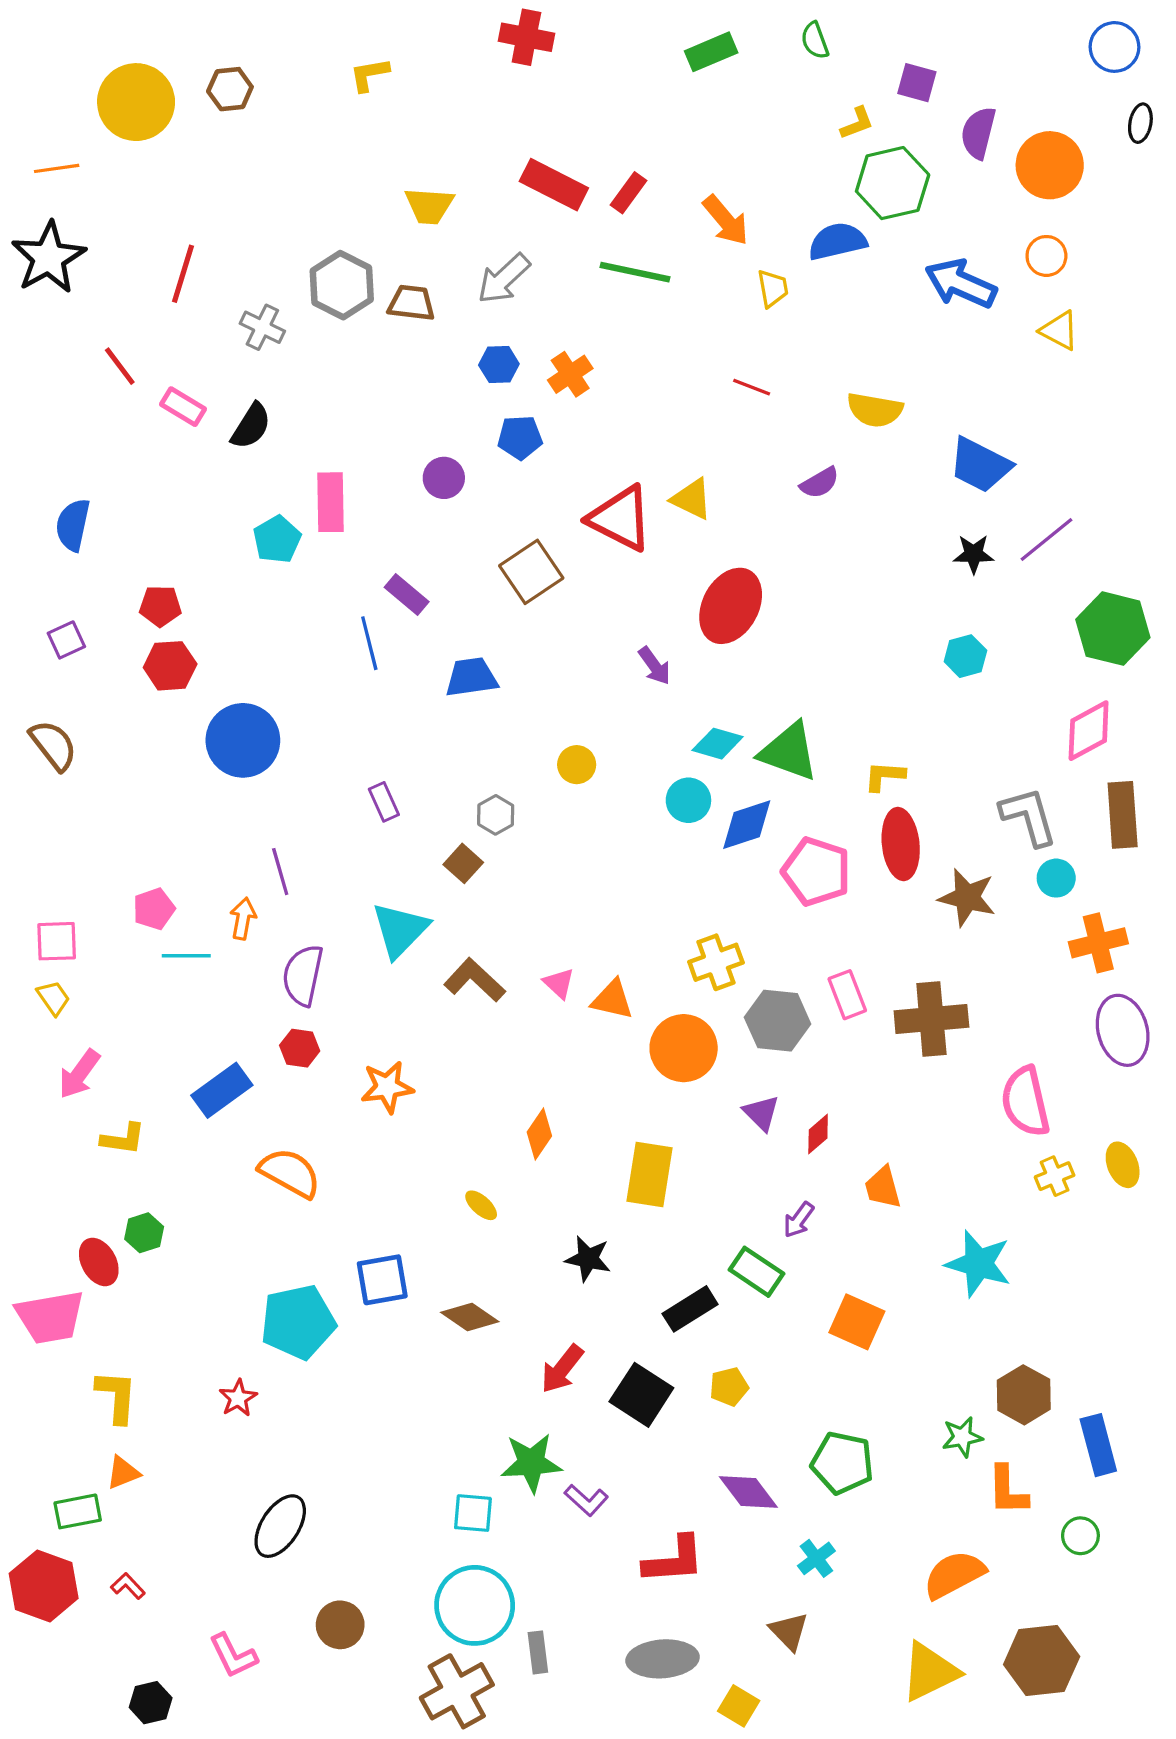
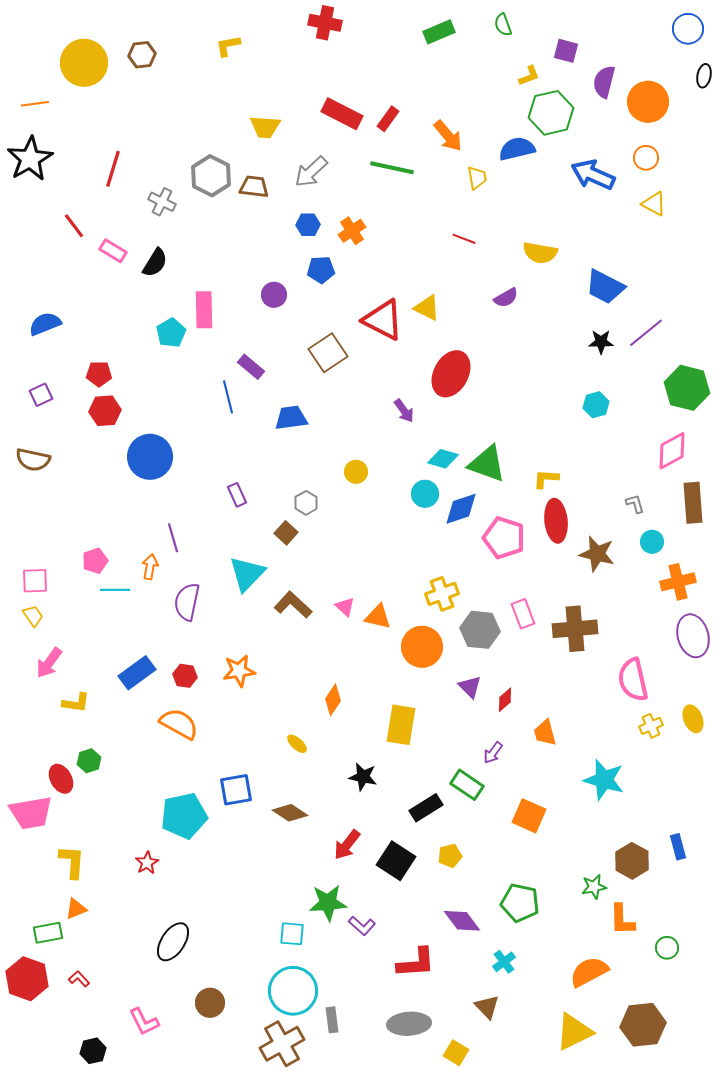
blue semicircle: (73, 525) -> (45, 324), turned 56
brown semicircle: (53, 745) -> (33, 460), turned 140
gray L-shape: (1029, 816) -> (635, 504), size x0.5
red hexagon: (300, 1048) -> (185, 676), moved
blue rectangle: (1098, 1445) -> (678, 847), moved, size x0.7

